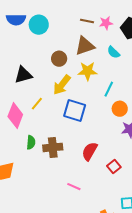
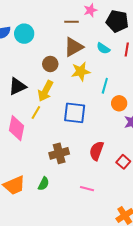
pink star: (106, 23) -> (90, 10), moved
yellow arrow: (62, 85) -> (45, 91), moved
green semicircle: (31, 142) -> (44, 184), moved, turned 32

